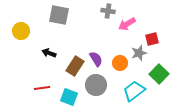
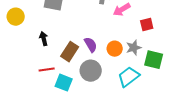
black arrow: (49, 53) -> (44, 39), turned 56
gray star: (139, 53) -> (134, 48), moved
green square: (159, 74) -> (154, 60), turned -30
red line: (42, 88) -> (47, 70), moved

